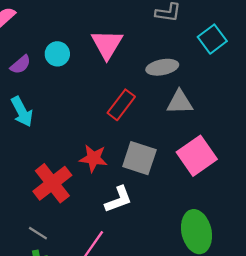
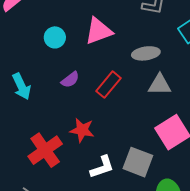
pink triangle: (107, 44) -> (99, 31), turned 36
purple semicircle: (20, 65) -> (70, 80), moved
gray square: (139, 158) -> (138, 162), moved

